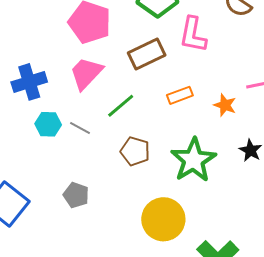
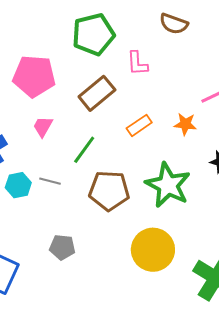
pink L-shape: (193, 35) -> (137, 63), size x0.7
pink trapezoid: (86, 73) -> (43, 127), size x0.6
brown pentagon: (135, 151) -> (109, 191), size x1.4

